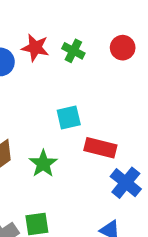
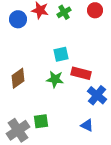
green cross: (73, 51) -> (64, 12), turned 32
green star: (43, 164) -> (55, 79), moved, turned -30

